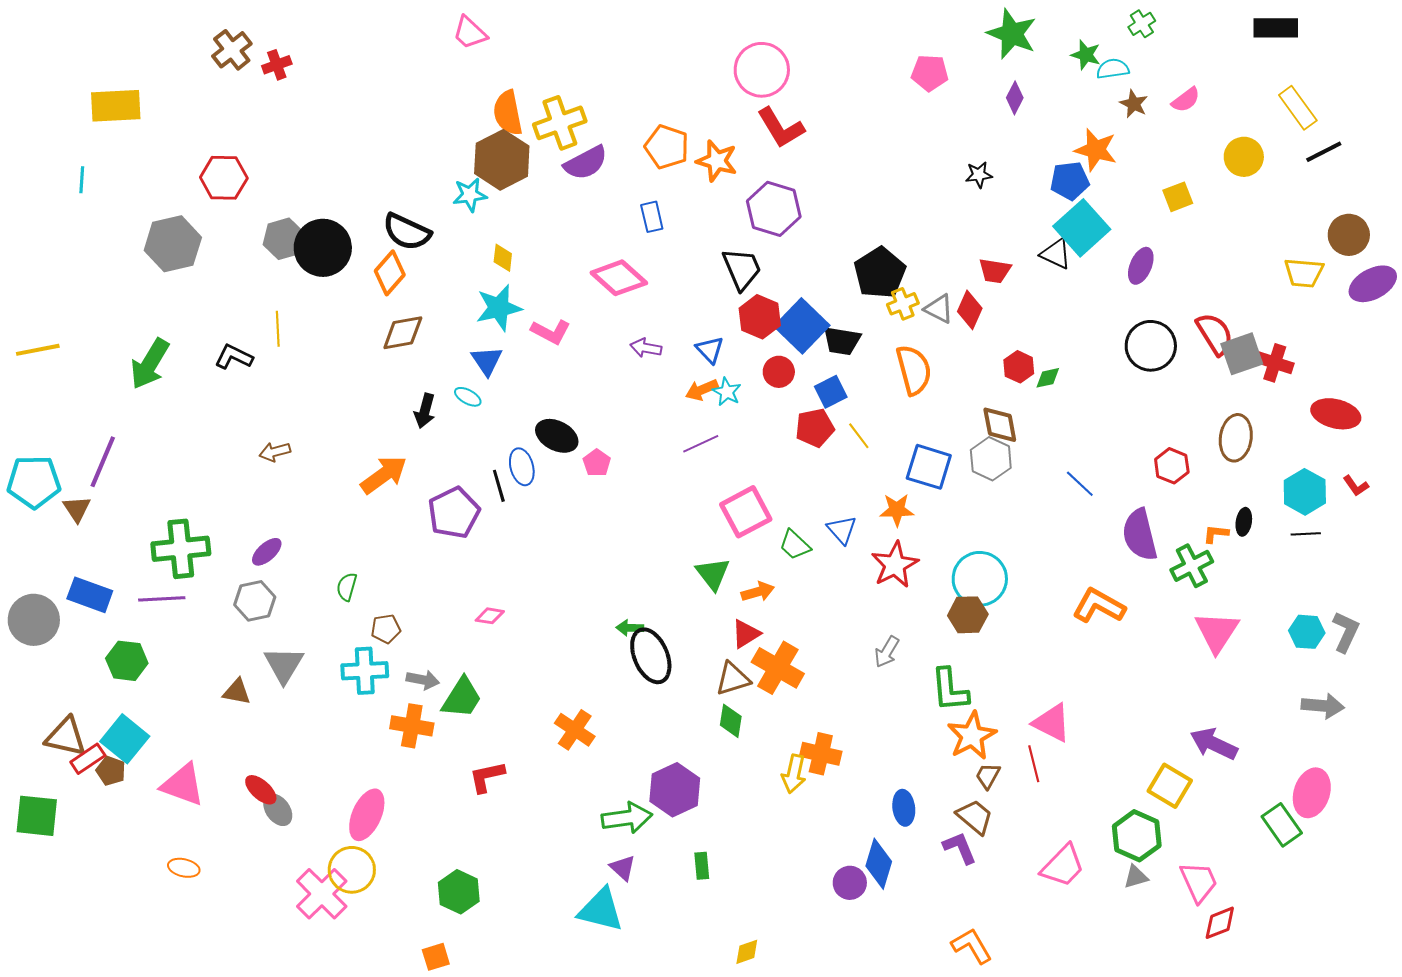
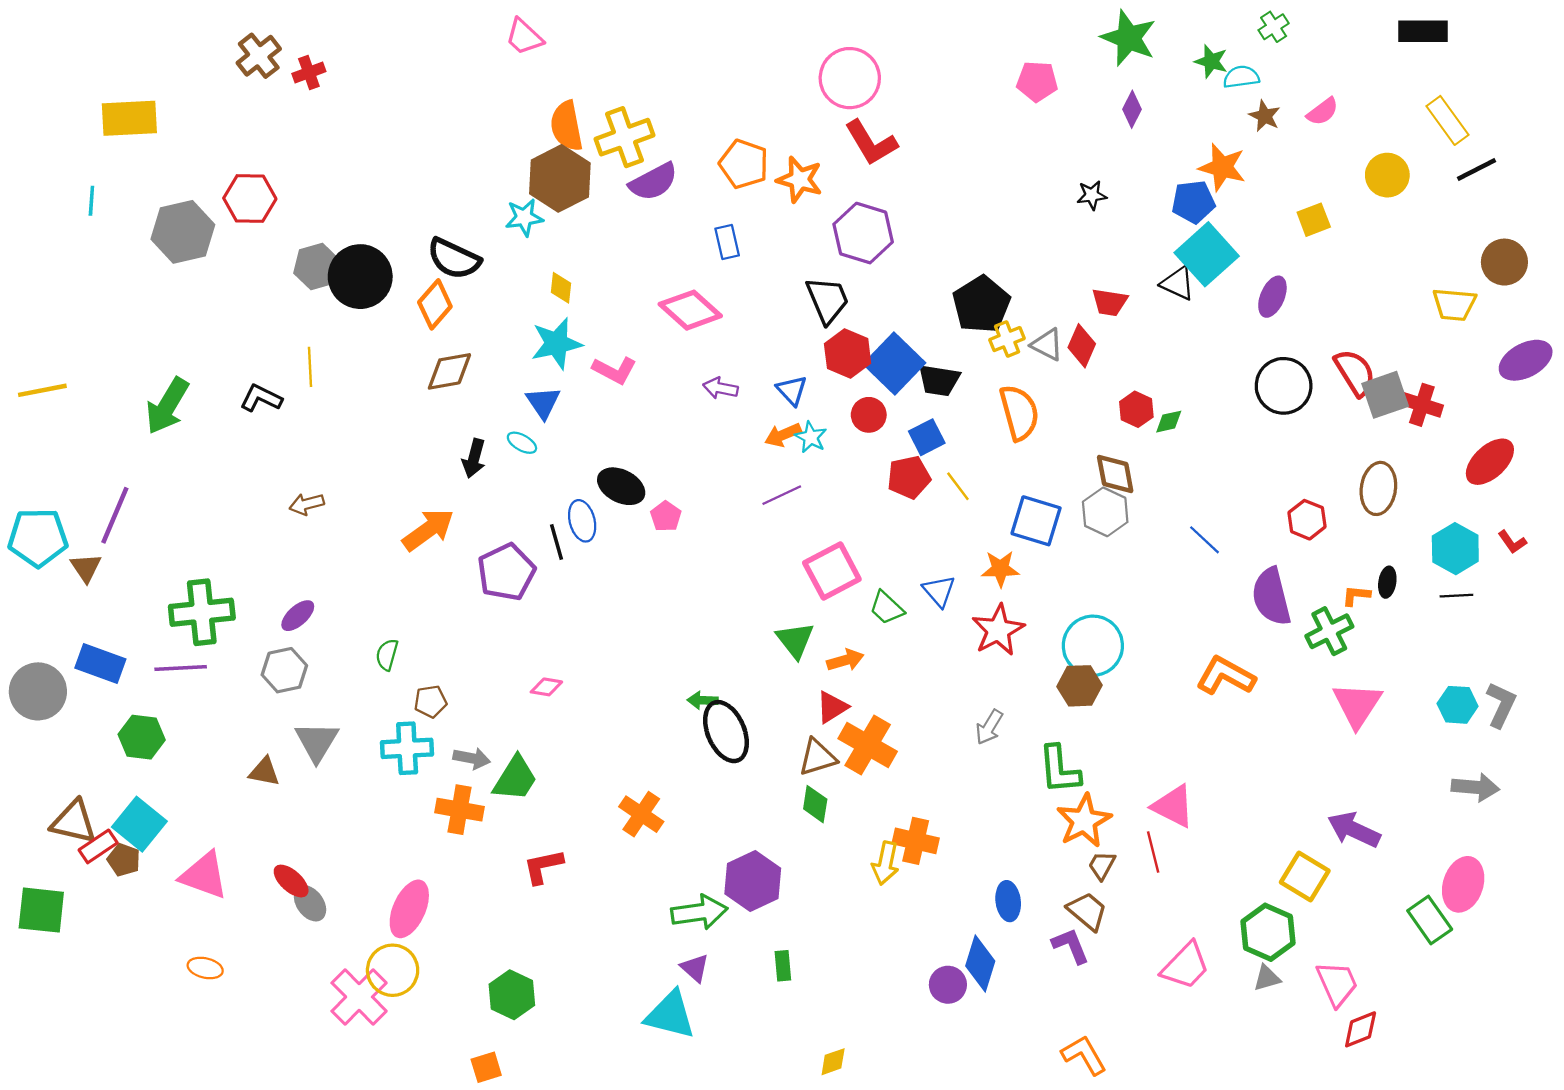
gray hexagon: (173, 244) -> (183, 232), moved
purple ellipse: (1373, 284) -> (1526, 360), moved
red ellipse: (1336, 414) -> (1490, 462), turned -57

